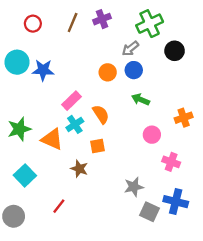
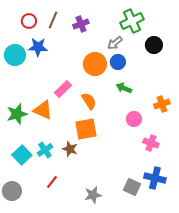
purple cross: (102, 19) -> (81, 24), moved
brown line: (73, 22) -> (53, 20), moved
blue star: (43, 70) -> (38, 47), moved
orange circle: (108, 72) -> (95, 64), size x1.5
cyan cross: (75, 124) -> (45, 150), moved
orange triangle: (52, 139) -> (43, 110), moved
orange square: (97, 146) -> (86, 129), size x1.6
gray star: (134, 187) -> (93, 195), moved

